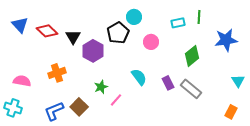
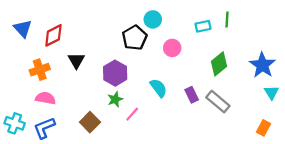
red diamond: (47, 31) -> (53, 35), turned -70
black triangle: (73, 37) -> (76, 61), moved
blue star: (226, 40) -> (262, 65), moved, turned -30
purple hexagon: (93, 51) -> (115, 73), moved
orange cross: (57, 73) -> (40, 70), moved
pink semicircle: (22, 81) -> (45, 98), moved
blue L-shape: (54, 111) -> (44, 128), moved

